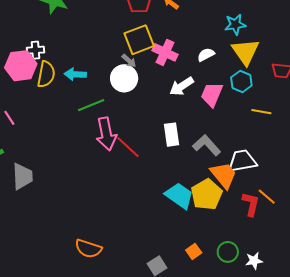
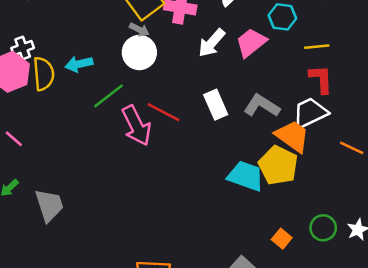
pink trapezoid: (212, 94) -> (251, 43), turned 44
red line: (128, 147) -> (163, 112), moved
red L-shape: (251, 204) -> (321, 79), moved

